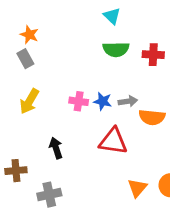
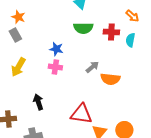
blue star: (103, 101) -> (56, 49), moved
gray arrow: (128, 101) -> (92, 67), turned -32
red triangle: (113, 141) -> (81, 114), moved

